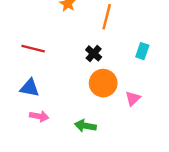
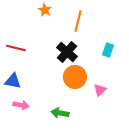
black cross: (94, 53) -> (67, 52), size x1.5

